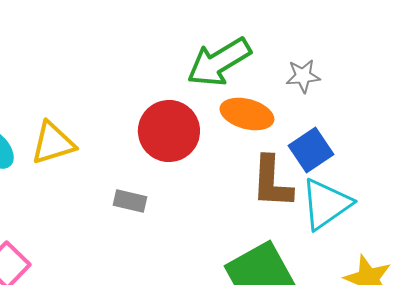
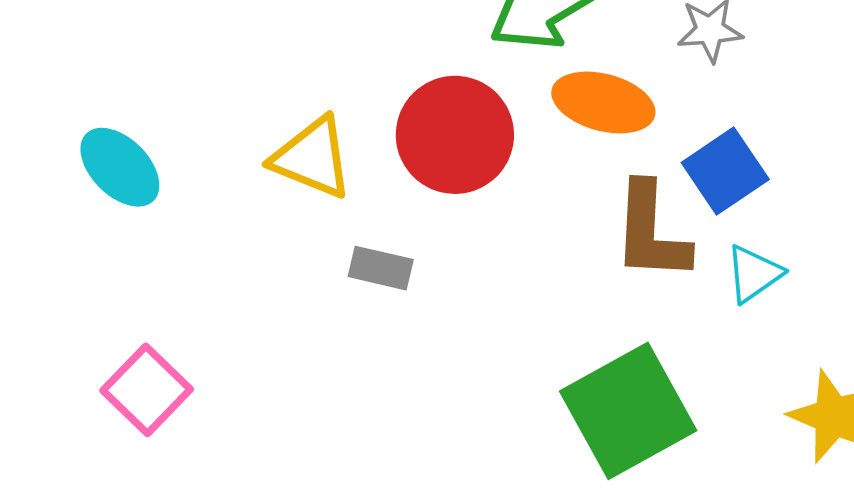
yellow triangle: (53, 143) -> (312, 158), moved, turned 39
cyan triangle: (326, 204) -> (754, 274), size x0.6

